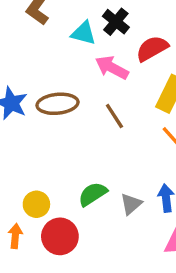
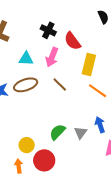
cyan triangle: (84, 33) -> (26, 59), moved
red semicircle: (152, 49) -> (72, 41), turned -84
pink arrow: (112, 68) -> (52, 57), turned -84

